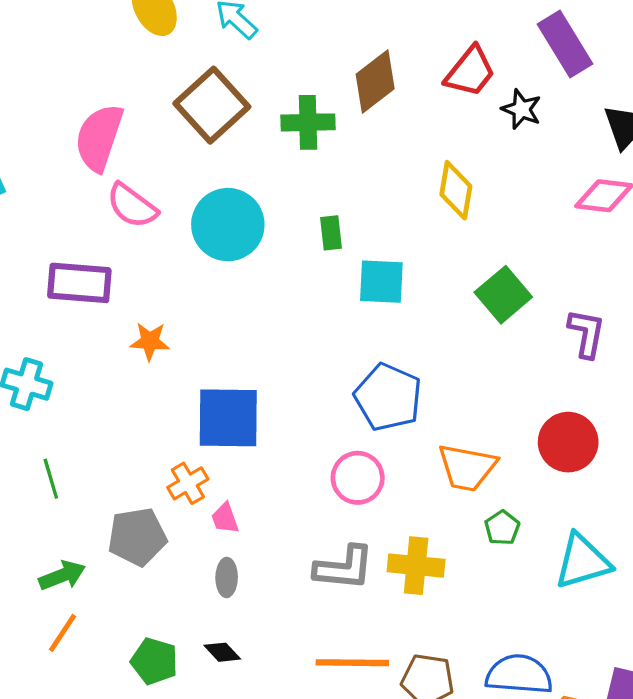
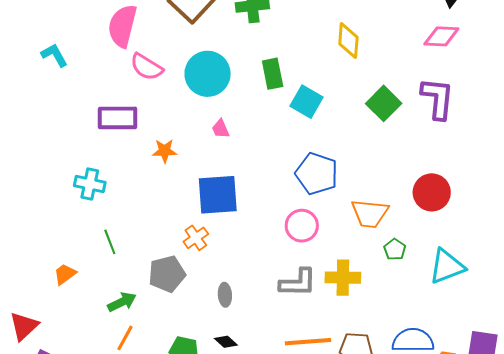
green rectangle: (331, 233) -> (273, 74), size x1.4
cyan square: (381, 282) -> (307, 102), turned 32
purple L-shape: (586, 333) -> (438, 98), moved, size x1.4
pink trapezoid: (225, 518) -> (221, 129), moved

